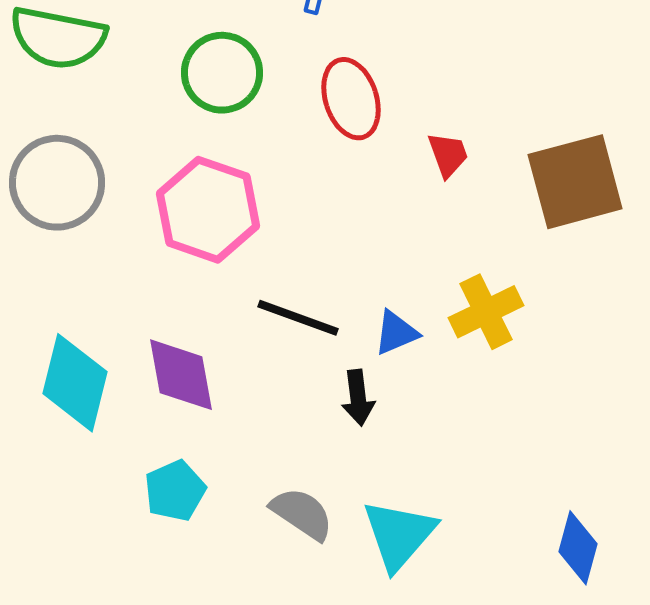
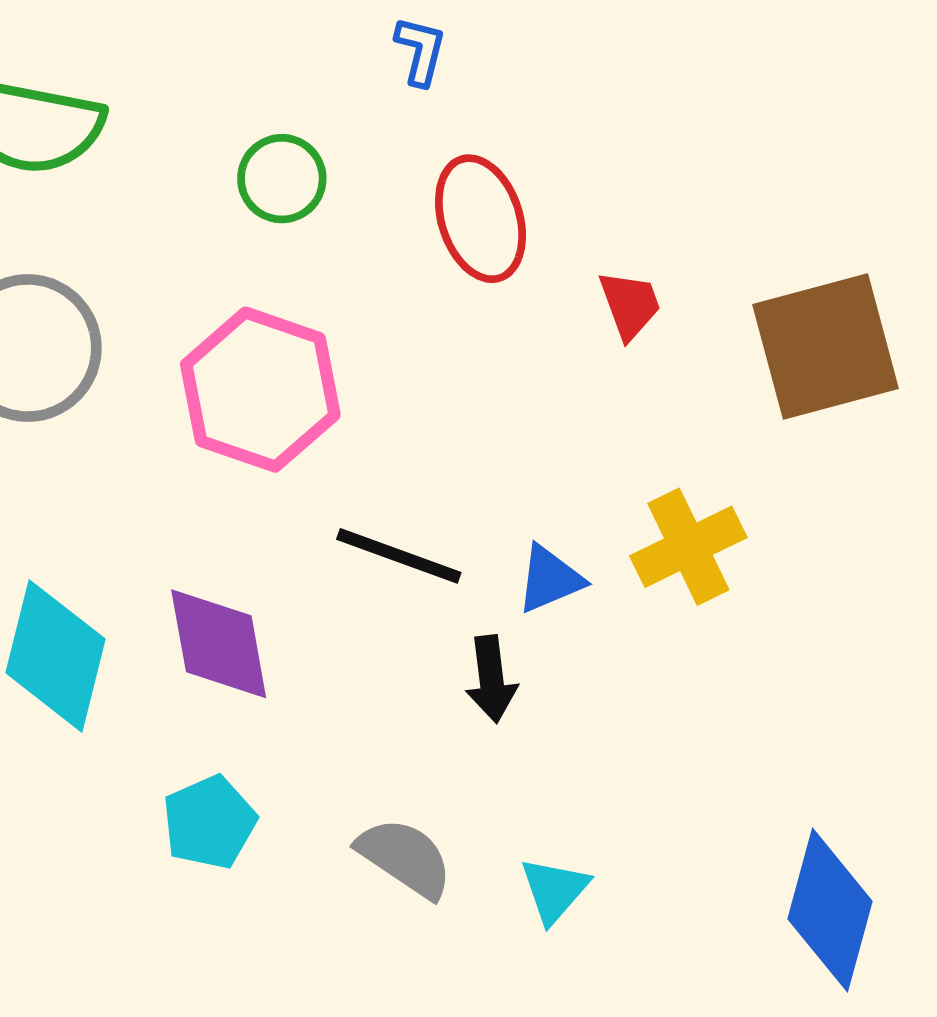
green circle: (222, 73) -> (282, 179), size x0.7
cyan triangle: (399, 535) -> (554, 890), size x0.6
blue diamond: (578, 548) -> (830, 910), size x1.4

